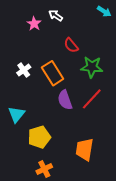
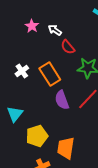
white arrow: (56, 15) -> (55, 30), moved
orange trapezoid: (85, 149) -> (66, 148), moved

